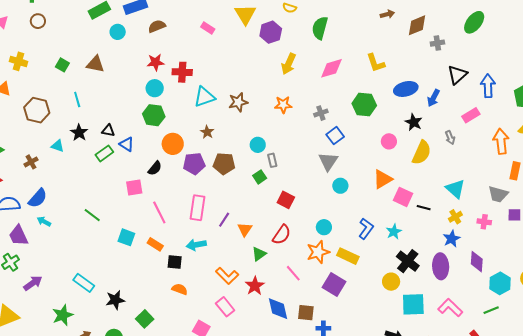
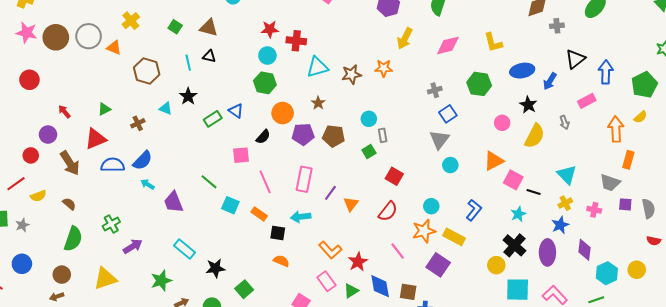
yellow cross: (19, 61) -> (131, 21), turned 30
orange star: (283, 105) -> (384, 68), moved
black triangle: (108, 131) -> (209, 56), moved
green line: (92, 215) -> (209, 182), moved
cyan star: (394, 232) -> (518, 214), moved
purple trapezoid: (18, 236) -> (173, 202), moved
green triangle: (259, 254) -> (351, 291), moved

